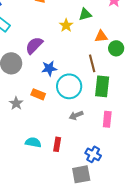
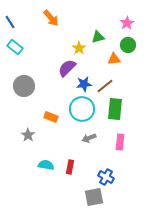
purple semicircle: (34, 45) -> (67, 68), moved
green circle: (116, 48) -> (128, 45), moved
brown line: (92, 63) -> (105, 86), turned 66
blue star: (49, 68) -> (84, 84), moved
gray star: (16, 103) -> (28, 135), moved

